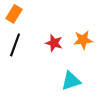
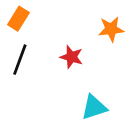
orange star: (83, 40) -> (111, 29), moved

